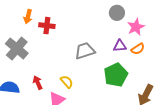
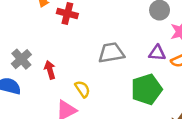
gray cross: (17, 49) -> (21, 59), moved, size x0.7
red arrow: (38, 83) -> (50, 70), moved

